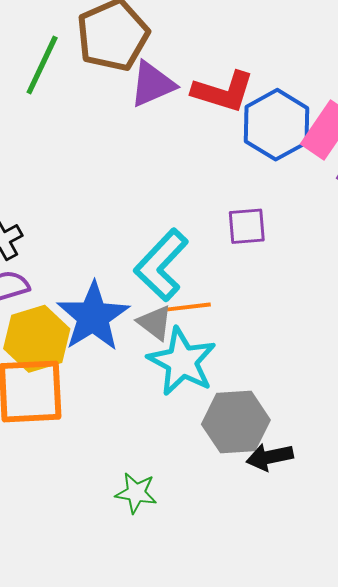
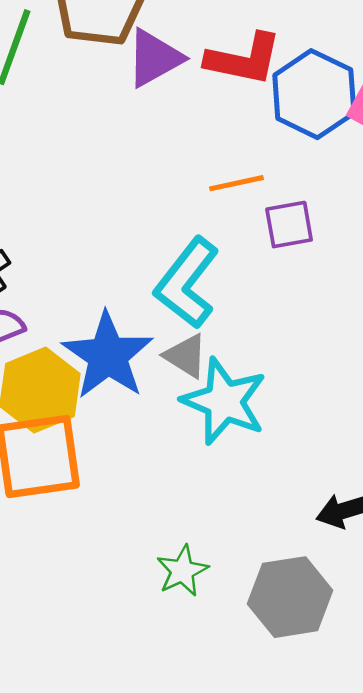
orange line: (189, 307) -> (237, 183), moved
gray hexagon: (236, 422) -> (290, 597), moved
green star: (136, 493) -> (182, 571), turned -30

